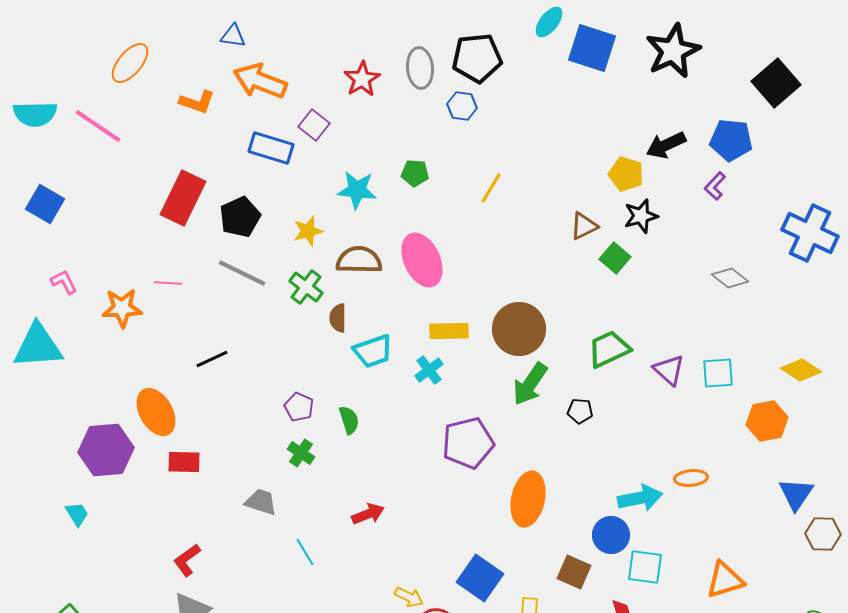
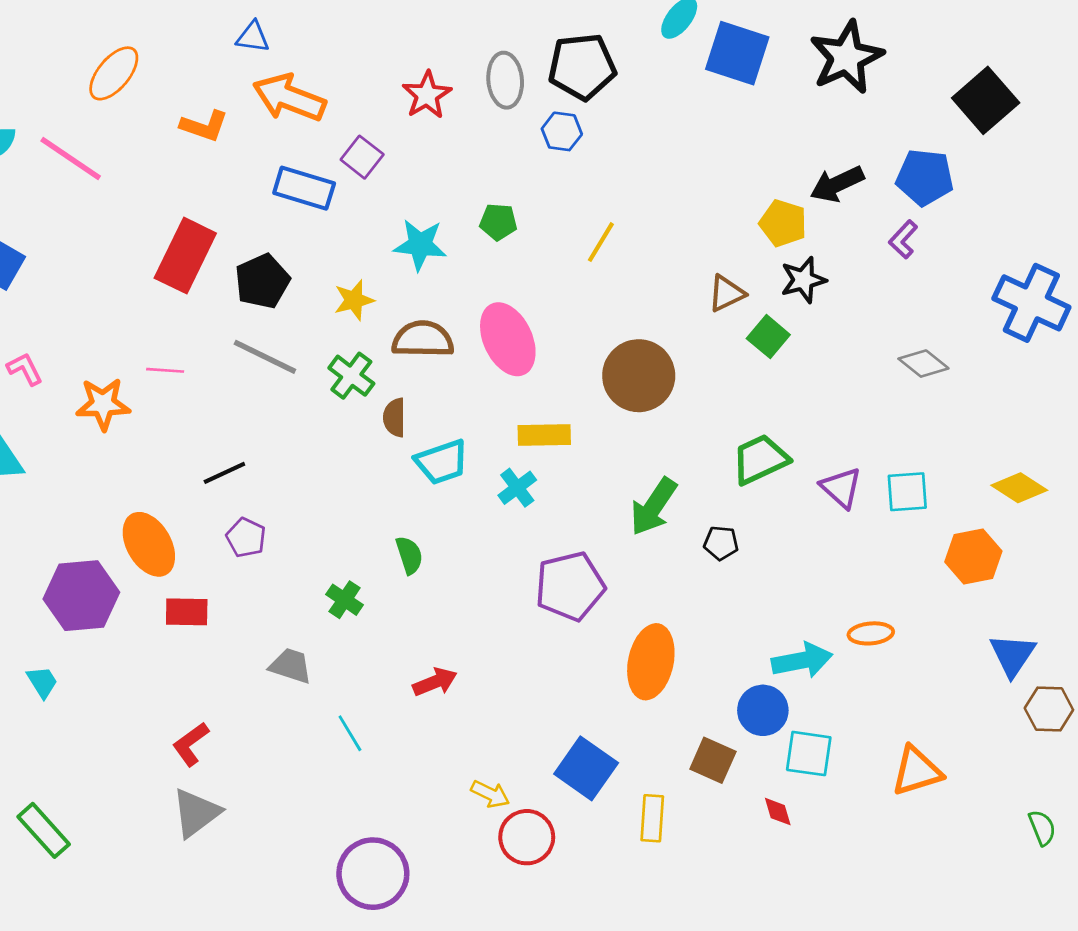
brown circle: (519, 329) -> (639, 376), moved
purple pentagon: (299, 407) -> (246, 538), moved

